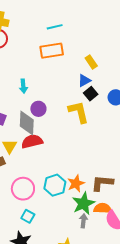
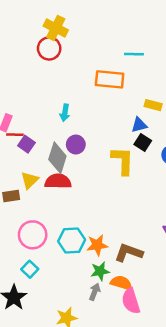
cyan line: (55, 27) -> (134, 54), moved
yellow rectangle: (91, 62) -> (153, 105), turned -56
black square: (91, 94) -> (143, 143), turned -32
green star: (83, 203) -> (100, 271), size x0.7

